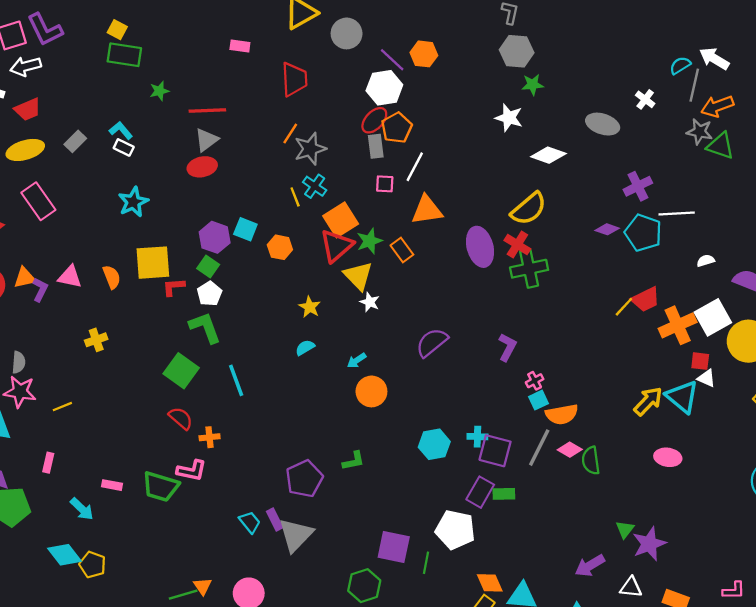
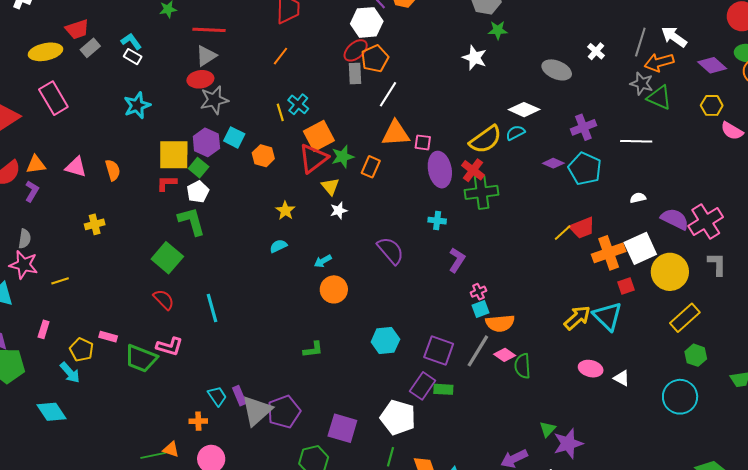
white arrow: (714, 59) -> (674, 37), moved
cyan semicircle: (680, 65) -> (515, 133), moved
red trapezoid: (28, 109) -> (77, 29), moved
gray star: (310, 149) -> (214, 100), moved
white diamond: (548, 155) -> (524, 110), moved
pink square: (385, 184) -> (423, 142), moved
white line: (677, 213) -> (636, 141), moved
orange rectangle: (402, 250) -> (371, 167), turned 55
yellow square: (153, 263) -> (174, 155), moved
yellow triangle: (358, 276) -> (330, 186), size x0.7
purple L-shape: (40, 289) -> (32, 191), moved
white star: (370, 302) -> (339, 211), turned 30
purple semicircle: (432, 342) -> (391, 251), turned 84
red square: (700, 361) -> (626, 286), turned -30
white triangle: (706, 378) -> (622, 378), moved
cyan line: (236, 380) -> (212, 308), moved
orange cross: (210, 437) -> (198, 421), moved
cyan cross: (477, 437) -> (437, 221), moved
purple pentagon: (304, 479) -> (284, 412), moved
pink rectangle: (112, 485) -> (108, 337), moved
green line: (426, 563) -> (391, 457), moved
yellow pentagon: (92, 565) -> (82, 350), moved
orange triangle: (203, 586) -> (171, 449), turned -42

